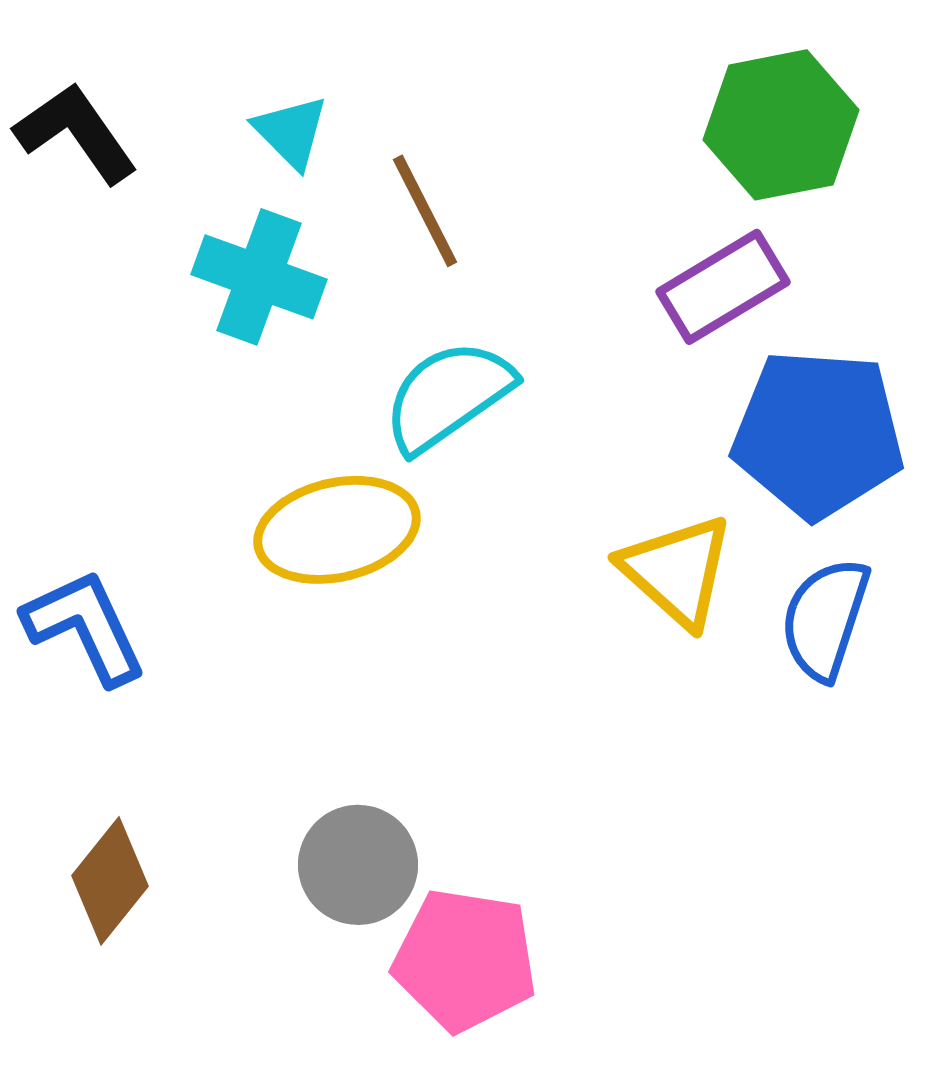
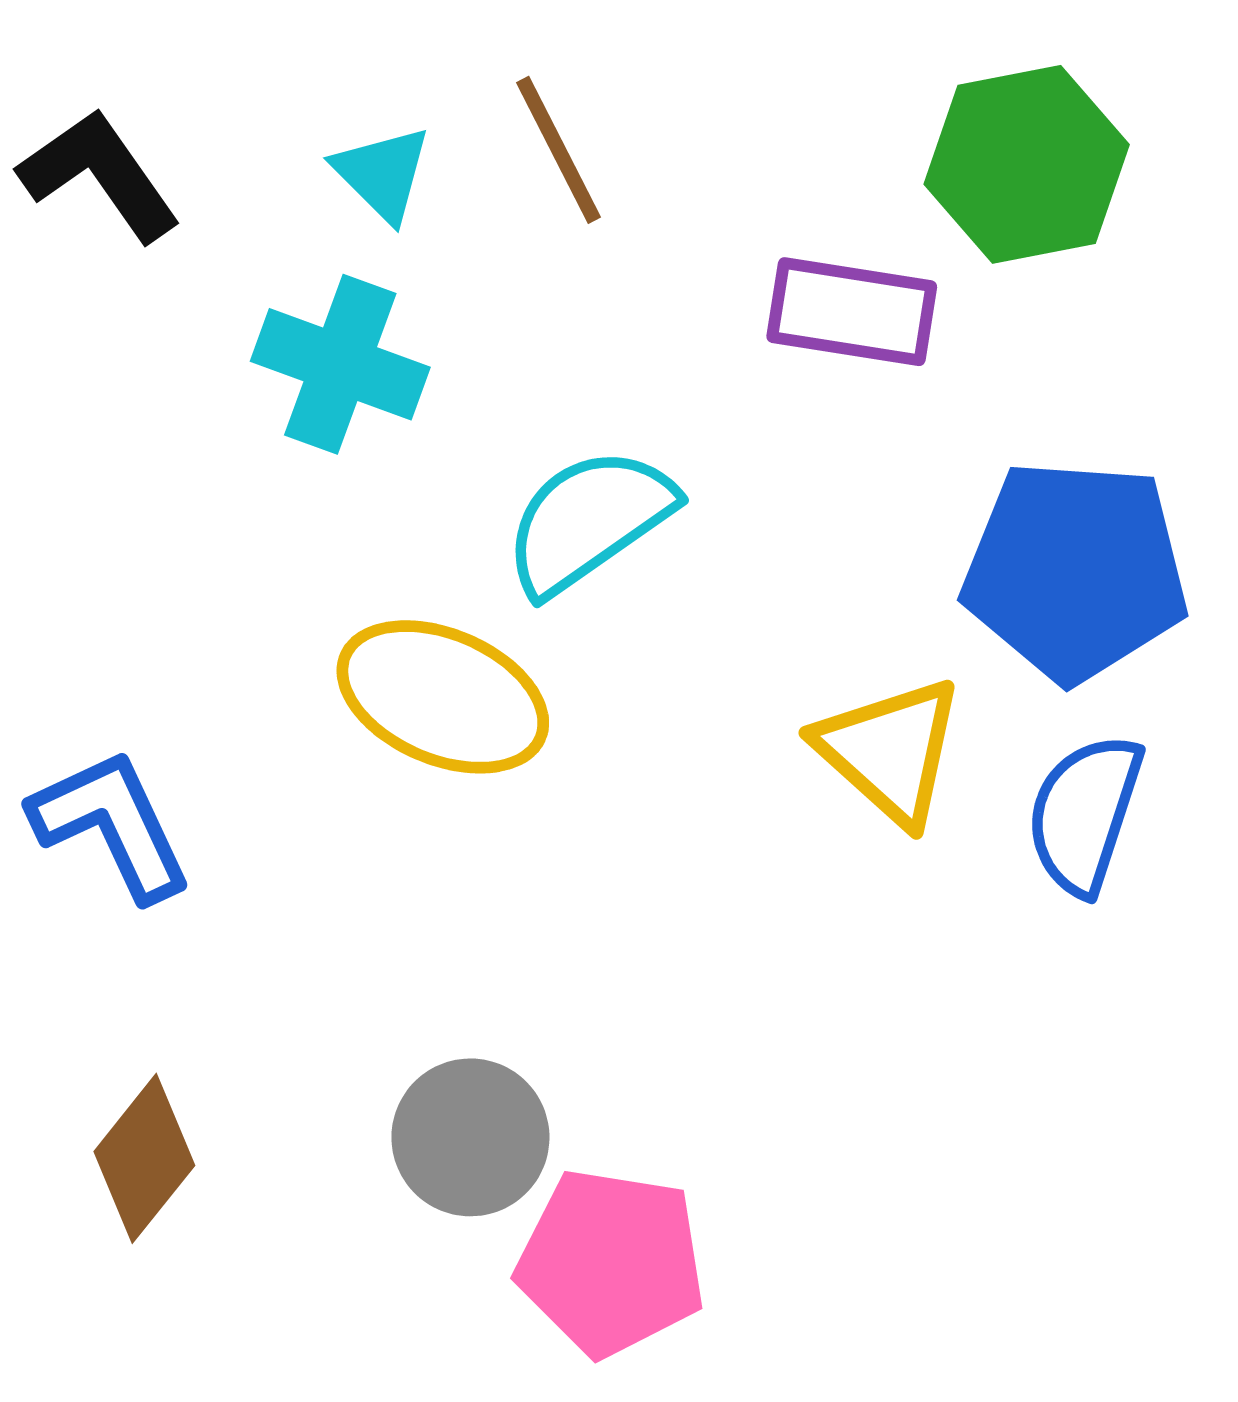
brown line: (425, 211) -> (559, 150), moved
purple rectangle: (723, 287) -> (852, 312), moved, turned 40
yellow ellipse: (337, 530) -> (443, 697), turned 36

